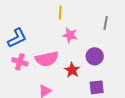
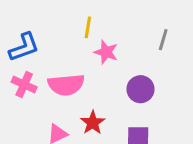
yellow line: (60, 12) -> (88, 27), moved
red star: (72, 70) -> (93, 123), moved

